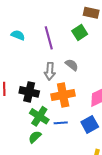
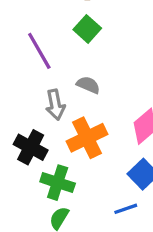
black cross: (29, 92) -> (31, 147), turned 30
blue line: (61, 123) -> (126, 209), moved

